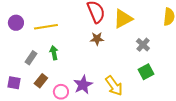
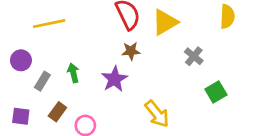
purple circle: (16, 23) -> (21, 60), moved
yellow line: (46, 27) -> (49, 24), moved
green square: (146, 72) -> (216, 92), moved
purple star: (83, 85) -> (114, 79), moved

